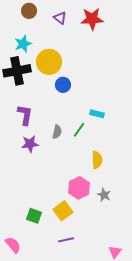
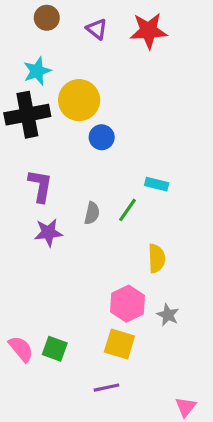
yellow square: (63, 211) -> (119, 344), moved, turned -36
pink semicircle: (13, 245) -> (21, 349), moved

